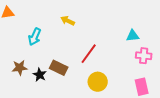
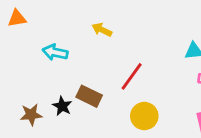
cyan arrow: (35, 37) -> (55, 52), turned 78
brown star: (20, 68) -> (31, 115), moved

